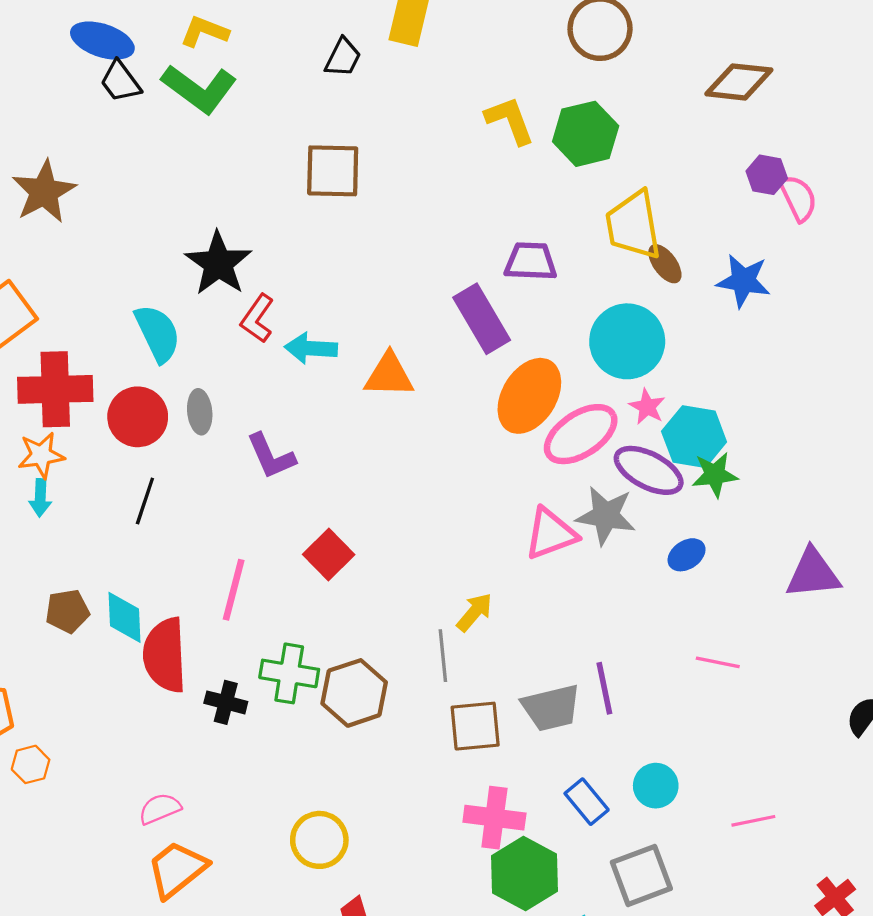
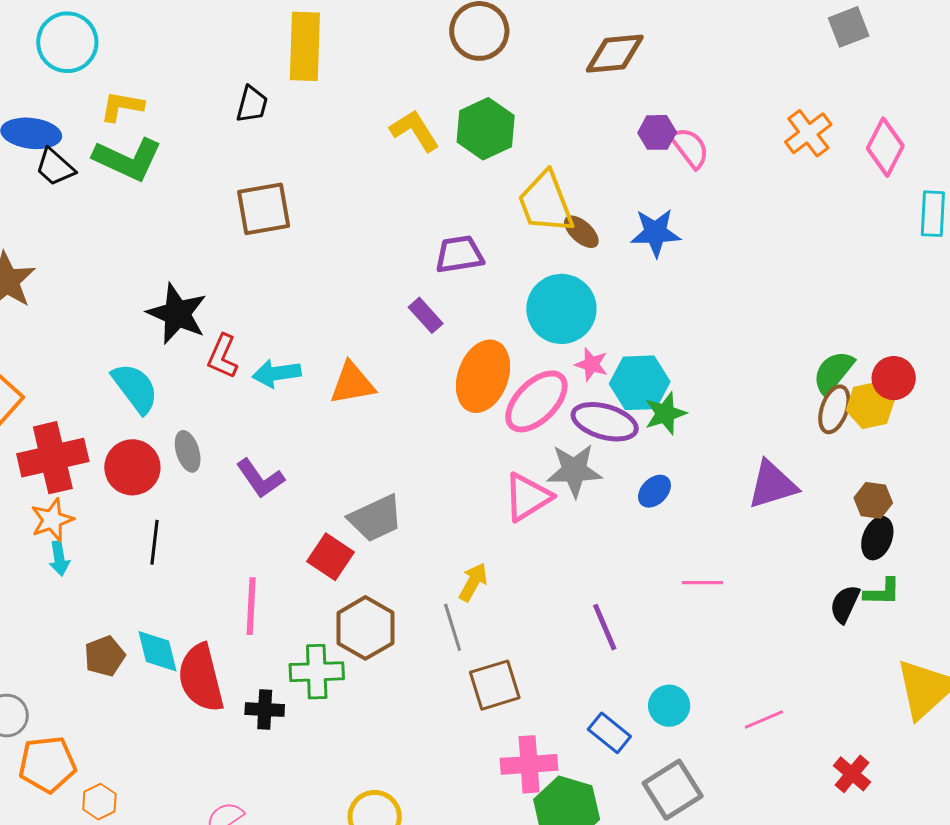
purple rectangle: (482, 319) -> (426, 315), size x0.6
brown hexagon: (354, 693) -> (365, 628), moved
gray trapezoid: (551, 708) -> (376, 518), moved

